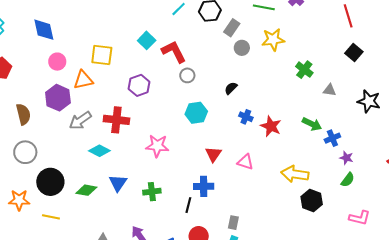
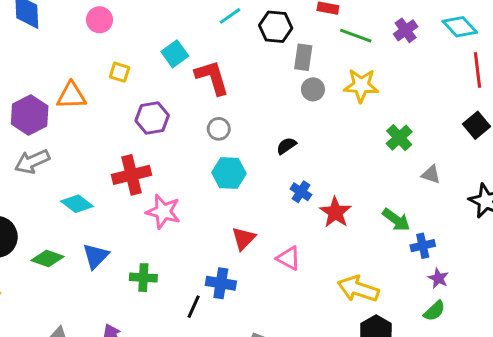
gray rectangle: (232, 28) -> (303, 57), turned -36
yellow square: (102, 55) -> (120, 72), moved, size x0.6
pink circle: (57, 62) -> (99, 20), moved
gray circle: (187, 75) -> (219, 129), moved
gray arrow: (80, 120) -> (32, 162), moved
red cross: (116, 120) -> (132, 175), moved, turned -30

